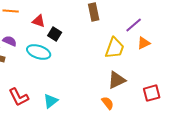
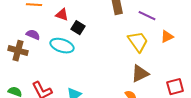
purple line: (134, 25) -> (147, 16), moved, turned 66
yellow trapezoid: (115, 48) -> (138, 42), turned -55

